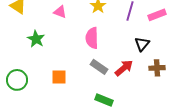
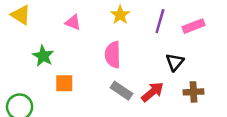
orange square: (59, 77) -> (64, 83), moved

